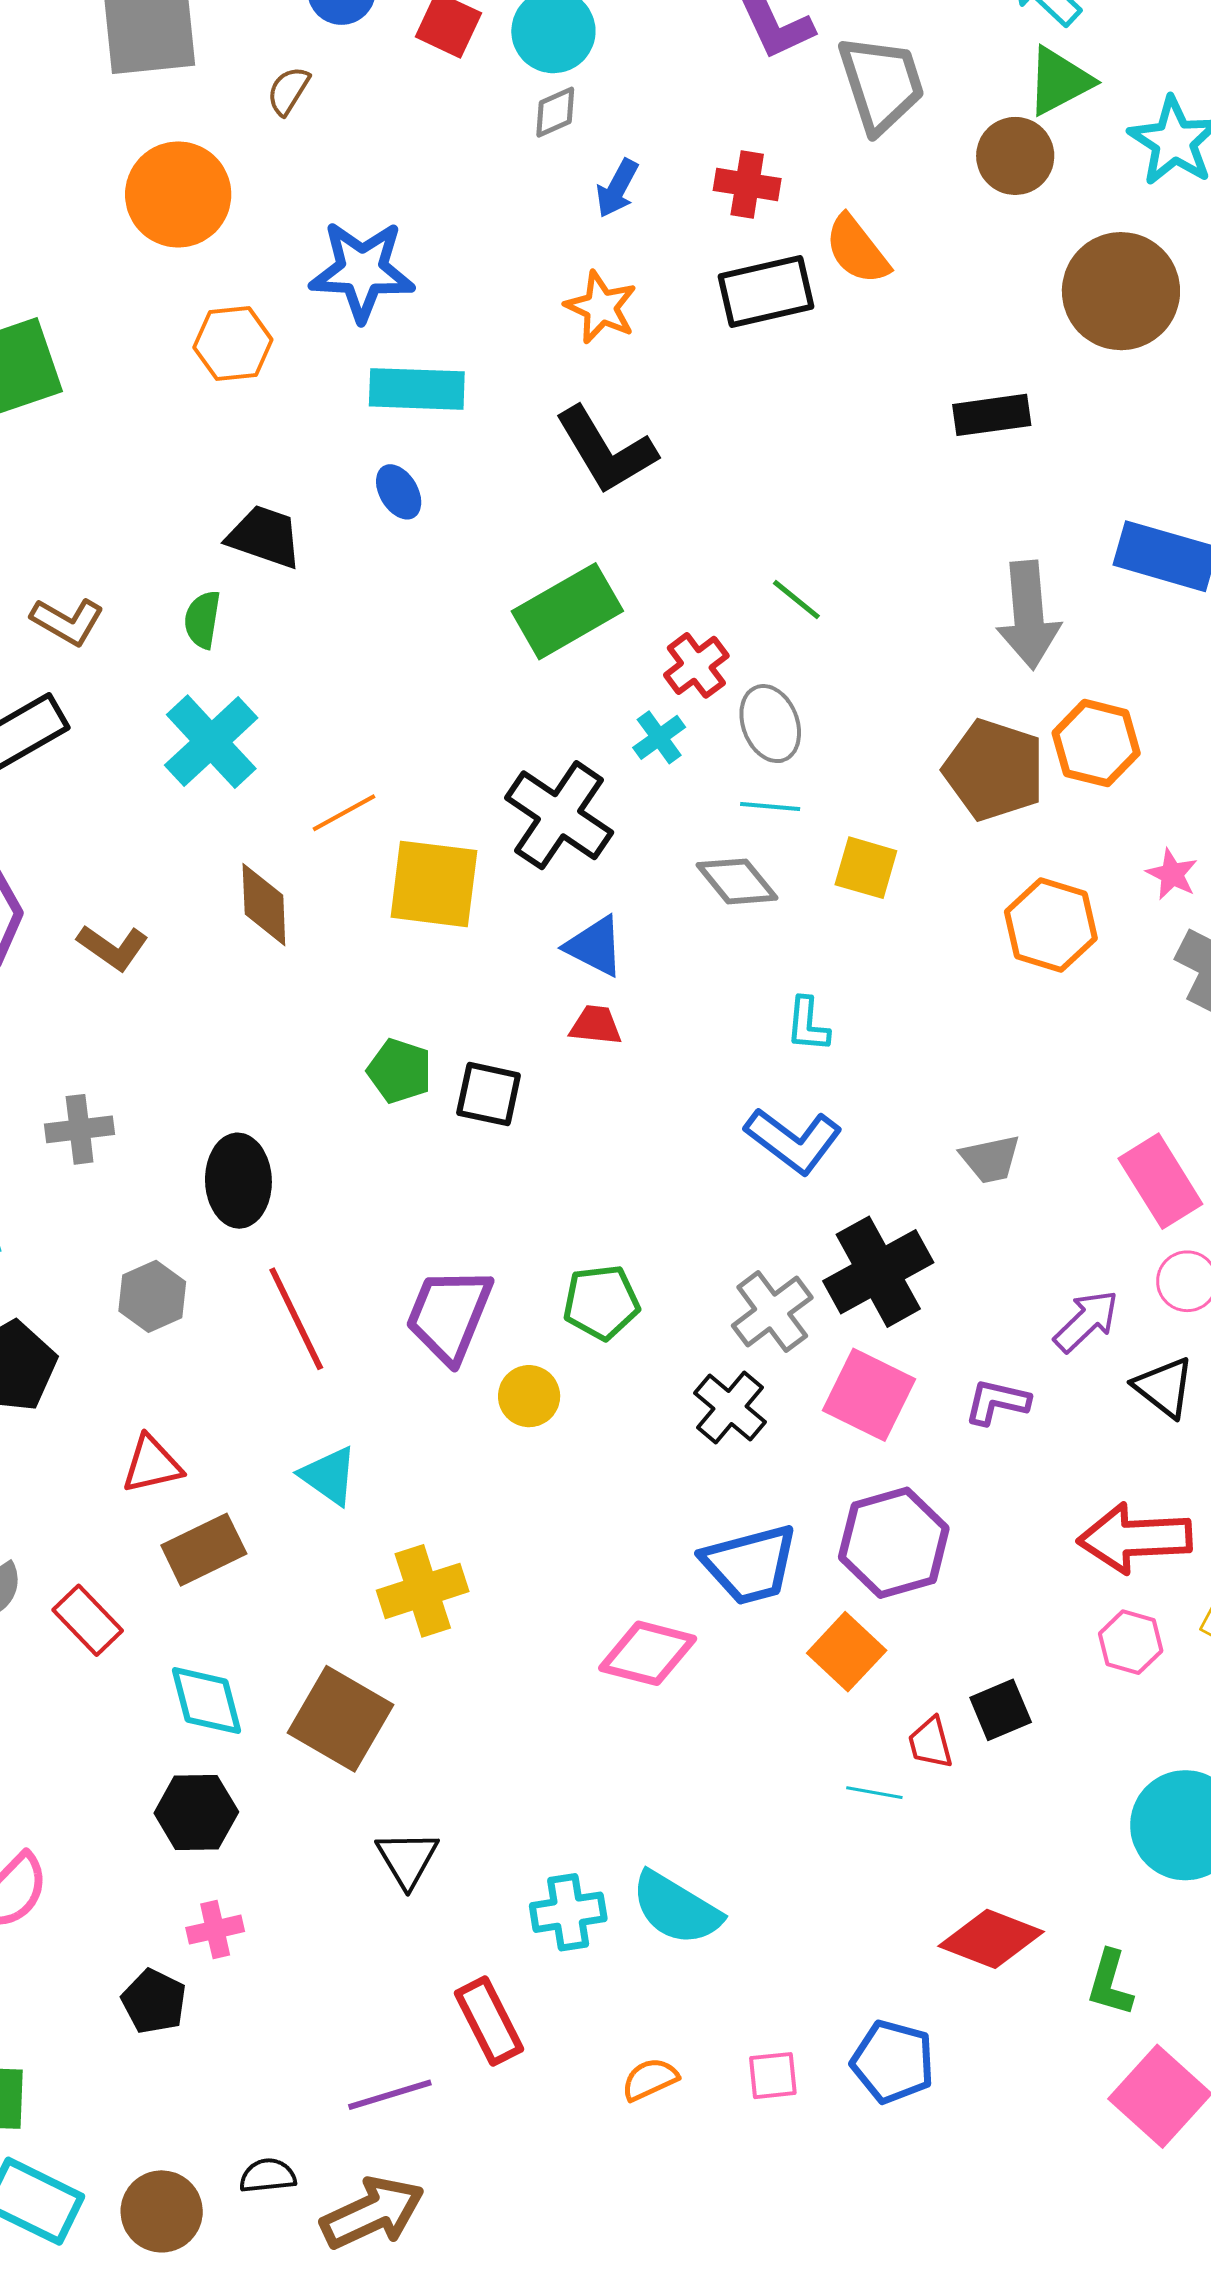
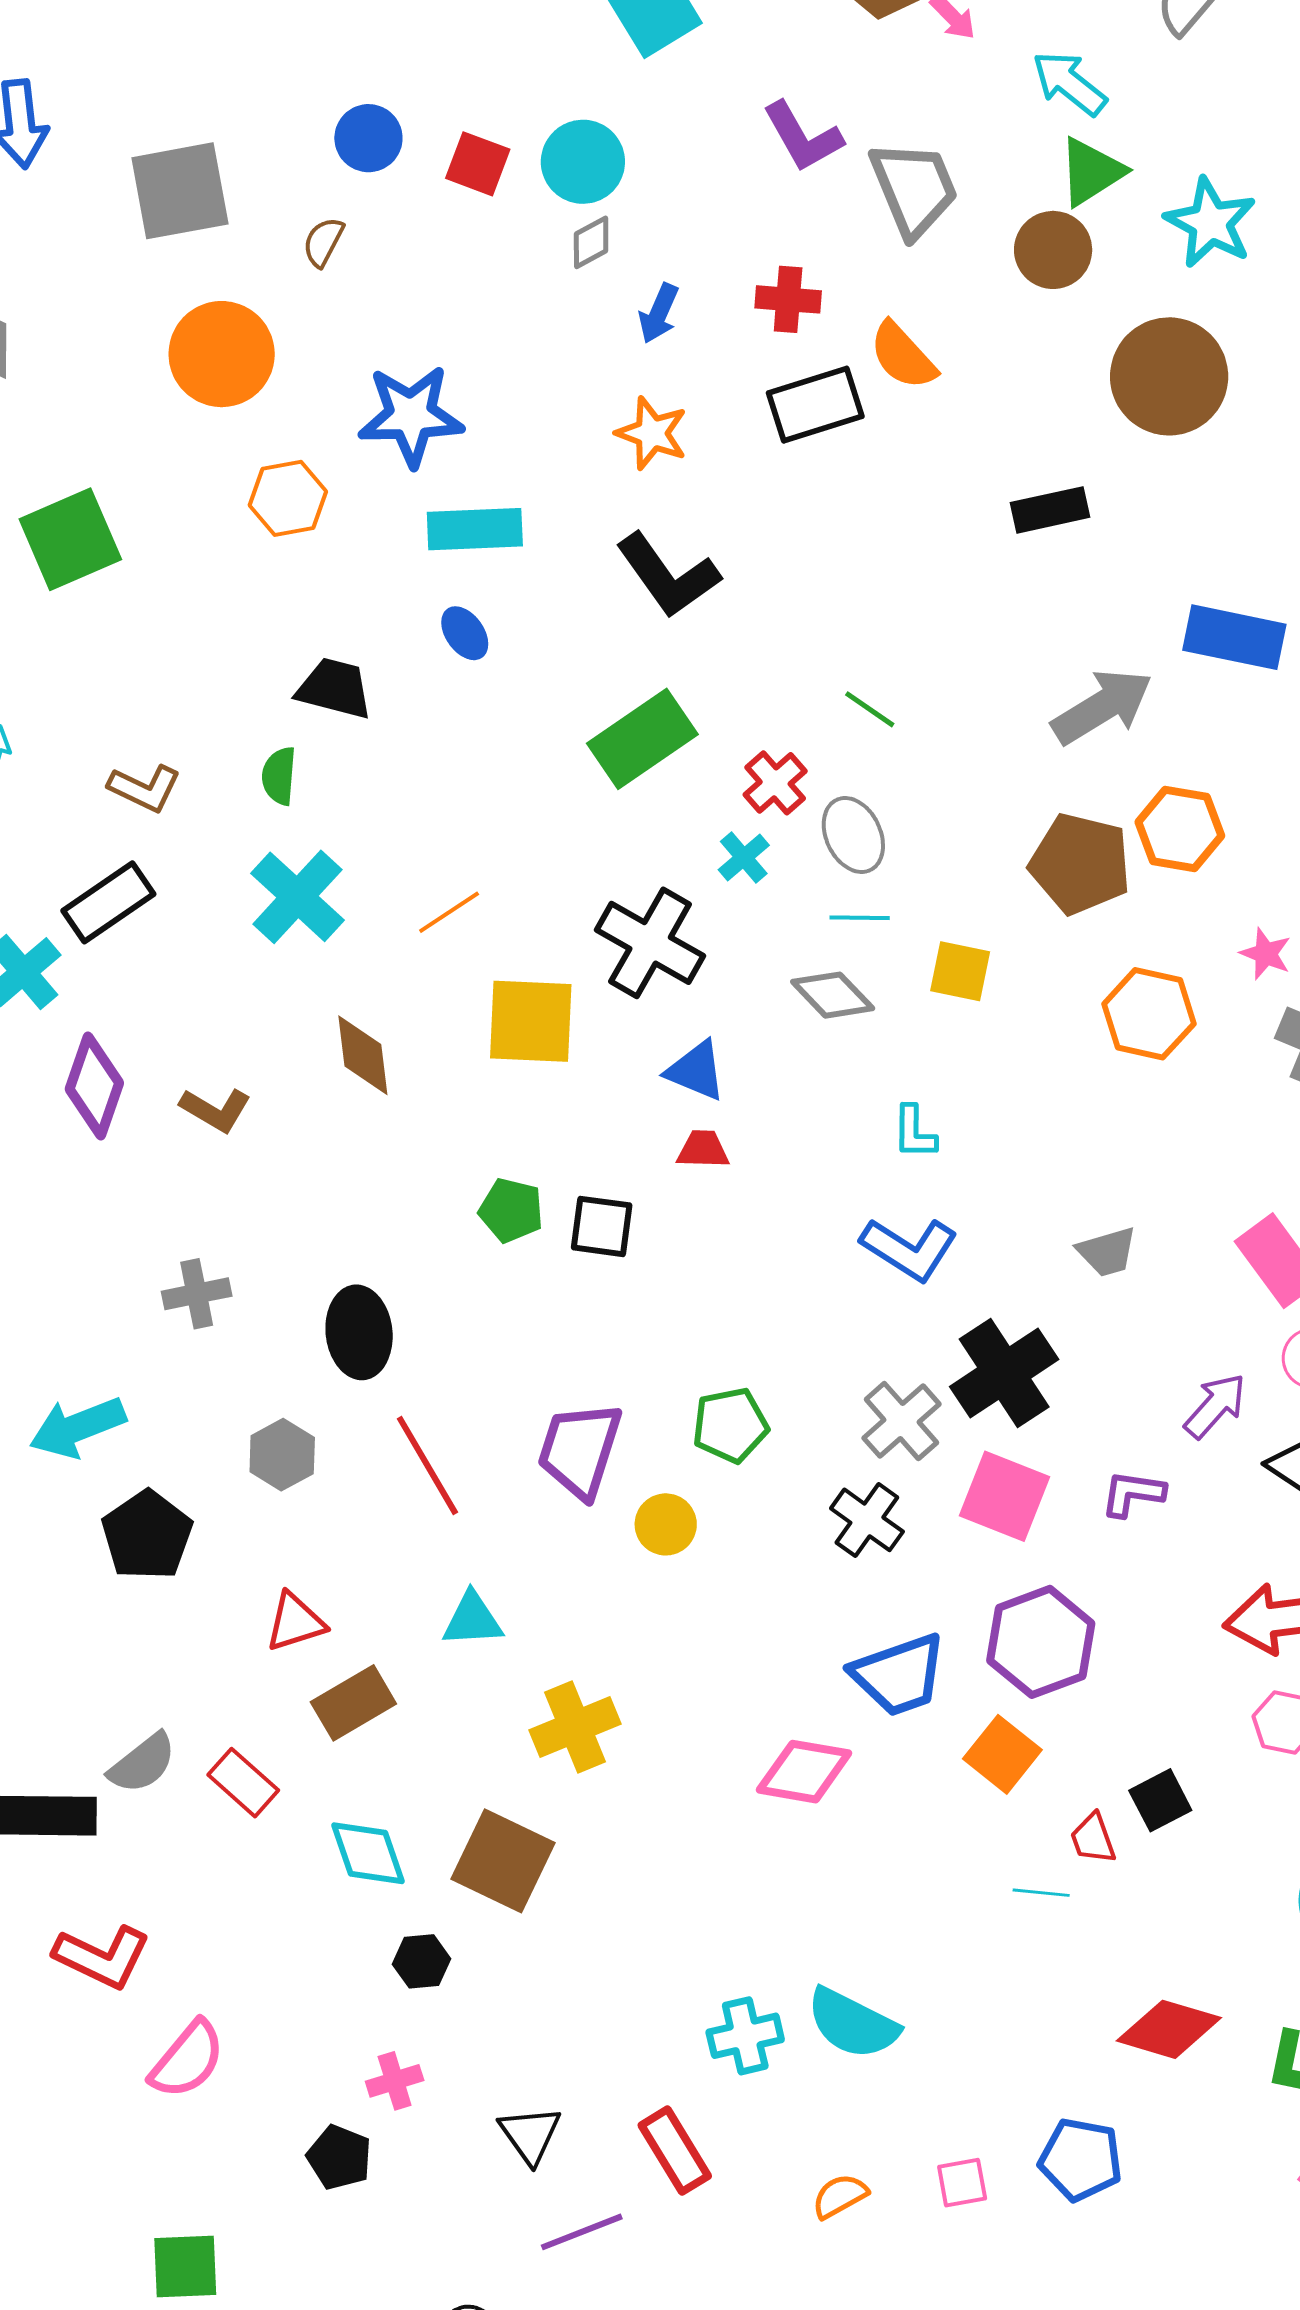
gray arrow: (1028, 615) -> (1102, 707), turned -112
orange line: (344, 813) -> (449, 912), moved
cyan triangle: (329, 1476) -> (472, 1620), turned -34
black hexagon: (196, 1813) -> (422, 1961), moved, size x0.7
black triangle: (407, 1859) -> (530, 2135), moved

